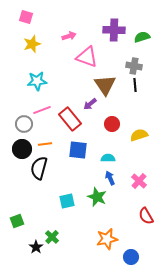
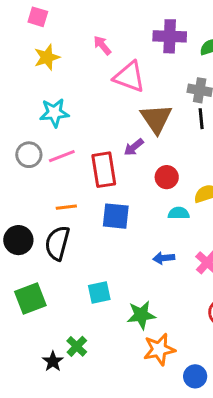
pink arrow: (69, 36) -> (102, 45), turned -112
red rectangle: (70, 119) -> (104, 170), turned 30
gray circle: (24, 124) -> (29, 155), moved
black circle: (22, 149) -> (18, 240), moved
cyan semicircle: (108, 158) -> (179, 213), moved
blue arrow: (110, 178) -> (164, 258), turned -72
green star: (97, 197) -> (141, 315), moved, turned -30
green square: (17, 221) -> (30, 298), moved, size x1.5

